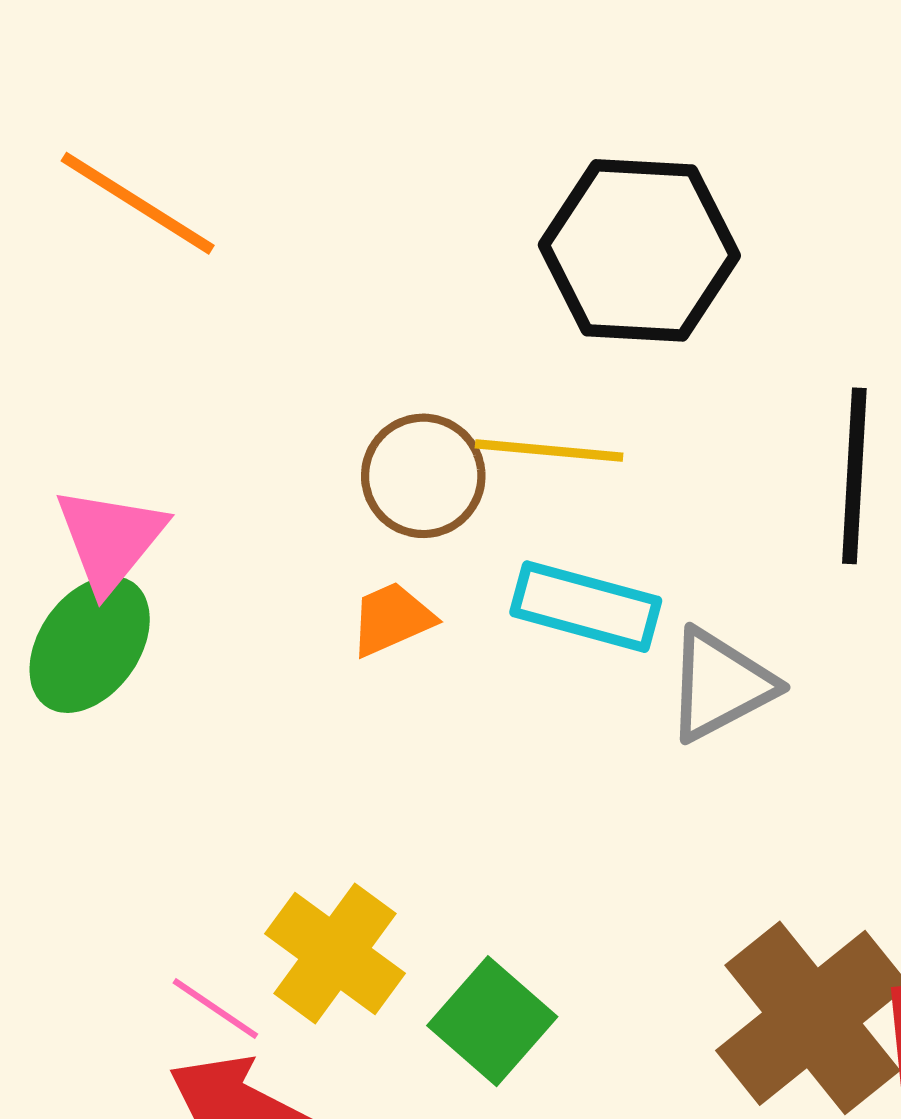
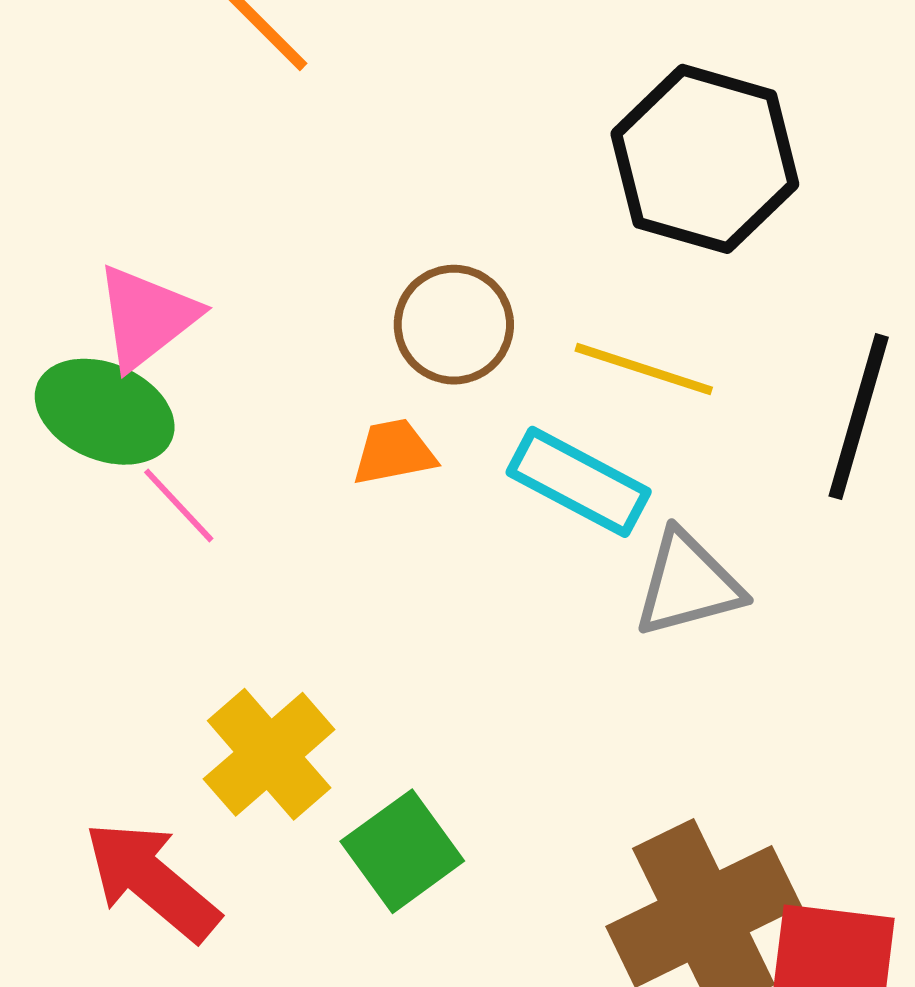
yellow line: (549, 451) -> (644, 369), moved
green ellipse: (90, 644) -> (105, 412), turned 65
pink line: (215, 1009) -> (179, 505), moved

